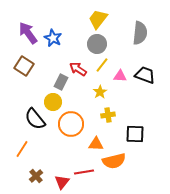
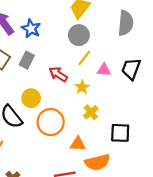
red arrow: (78, 69) -> (58, 74), moved
black trapezoid: (145, 75) -> (131, 69), turned -90
gray rectangle: (61, 82) -> (27, 60), moved
yellow cross: (108, 115) -> (91, 112), turned -32

